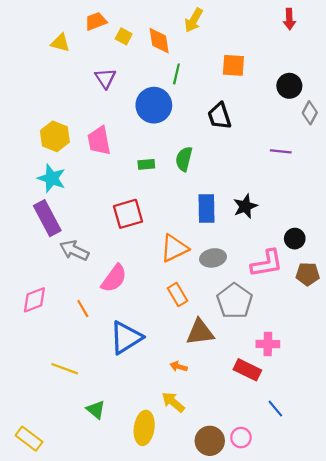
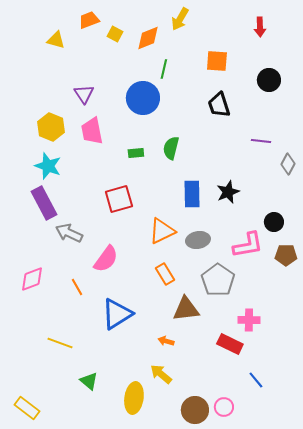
red arrow: (289, 19) -> (260, 27), moved
orange diamond: (159, 41) -> (148, 38), turned 76
purple triangle: (105, 78) -> (84, 94), moved
gray diamond: (310, 113) -> (288, 164), moved
black trapezoid: (219, 116) -> (219, 105), moved

